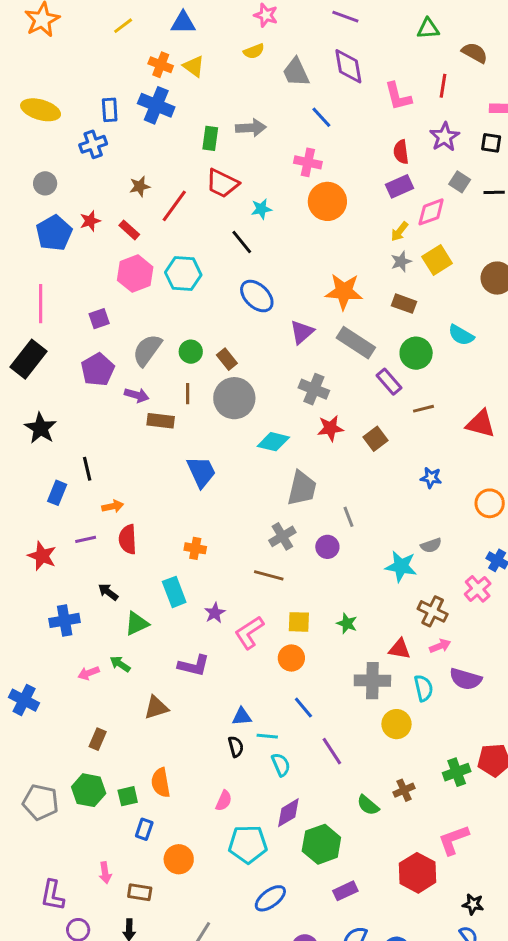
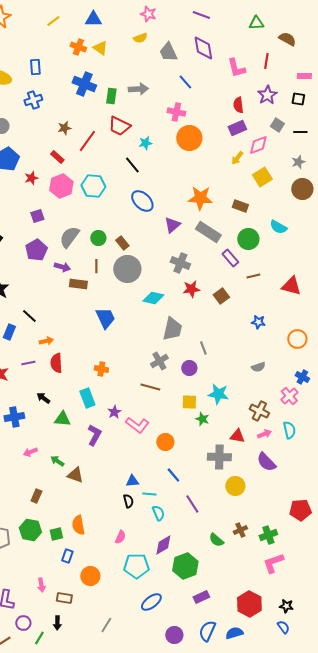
blue cross: (156, 105) -> (84, 84), moved
blue rectangle: (110, 110) -> (35, 67), moved
red star: (90, 221) -> (31, 178), moved
gray star: (401, 261) -> (298, 162), moved
black line: (87, 469) -> (29, 316), turned -35
cyan star: (401, 566) -> (218, 394), moved
yellow square: (299, 622) -> (189, 402), moved
green triangle: (137, 623) -> (62, 419), turned 30
pink L-shape: (249, 632) -> (137, 425), turned -110
green arrow: (120, 664) -> (57, 461), moved
purple L-shape: (194, 666) -> (94, 435), moved, turned -75
purple semicircle: (466, 679) -> (266, 462), moved, turned 30
cyan semicircle: (424, 688) -> (289, 430), moved
brown triangle: (156, 708) -> (75, 475), turned 36
green cross: (457, 772) -> (268, 535), moved
red hexagon: (418, 873) -> (249, 604), moved

